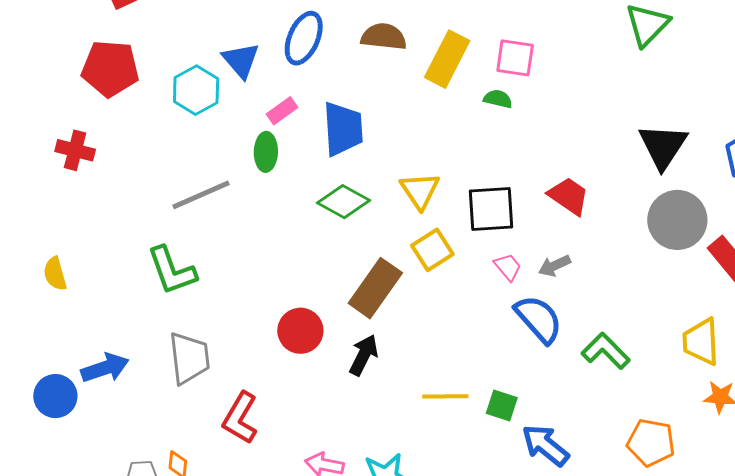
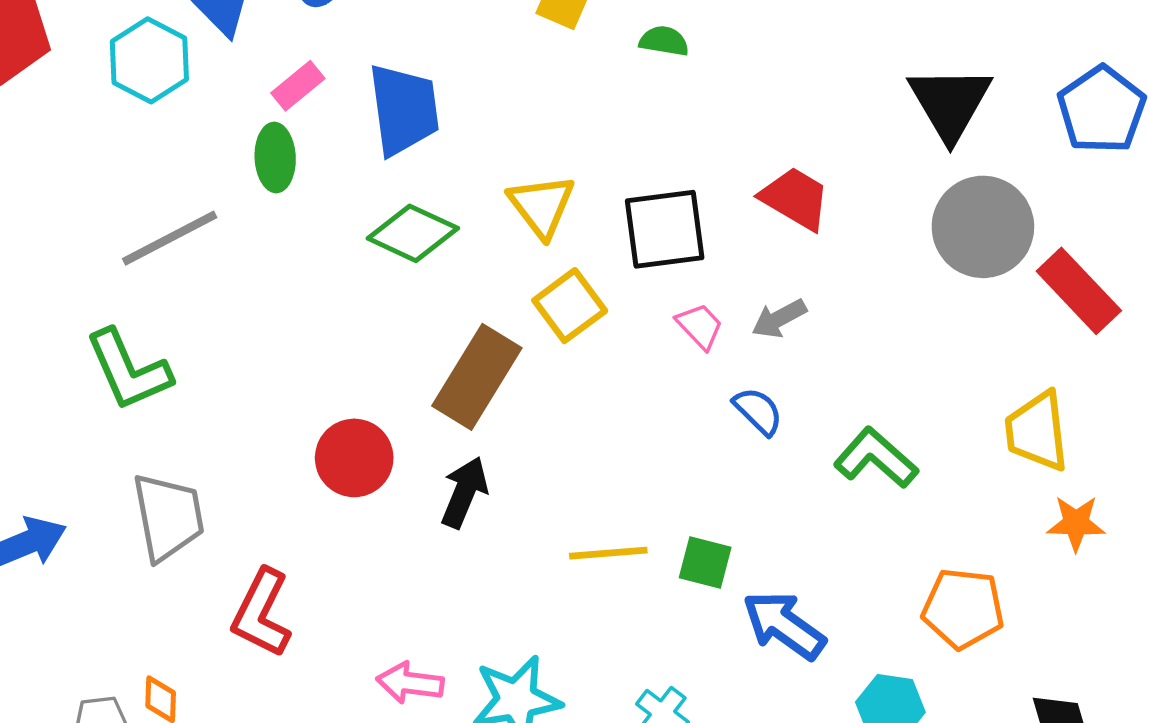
blue semicircle: (539, 319) -> (758, 411), size x0.6

